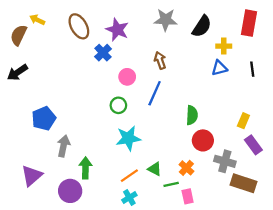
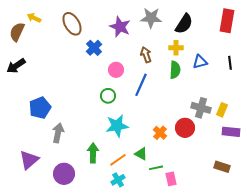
purple star: (117, 30) -> (120, 27), moved
yellow cross: (224, 46) -> (176, 48), moved
green semicircle: (192, 115) -> (175, 70), moved
purple rectangle: (253, 145) -> (231, 132), turned -48
gray cross: (225, 161) -> (201, 108), moved
green arrow: (85, 168) -> (93, 153), moved
orange cross: (186, 168) -> (160, 133), moved
brown rectangle: (243, 183) -> (222, 167), size x0.7

